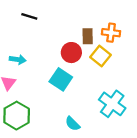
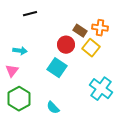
black line: (29, 16) -> (30, 14), turned -32
brown rectangle: (88, 36) -> (80, 31), turned -56
cyan semicircle: (73, 124) -> (53, 108), moved

